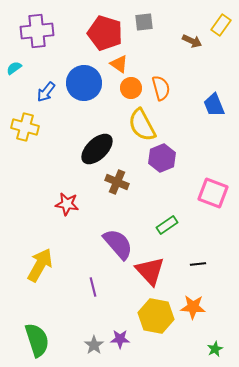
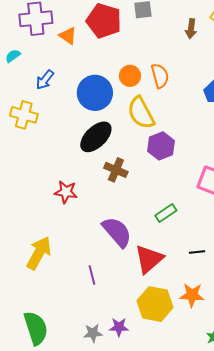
brown arrow: (192, 41) -> (191, 29), turned 72
orange triangle: (119, 64) -> (68, 36), moved
blue circle: (84, 83) -> (95, 93), moved
red triangle: (150, 271) -> (149, 259), turned 32
gray star: (94, 345) -> (93, 333), turned 30

